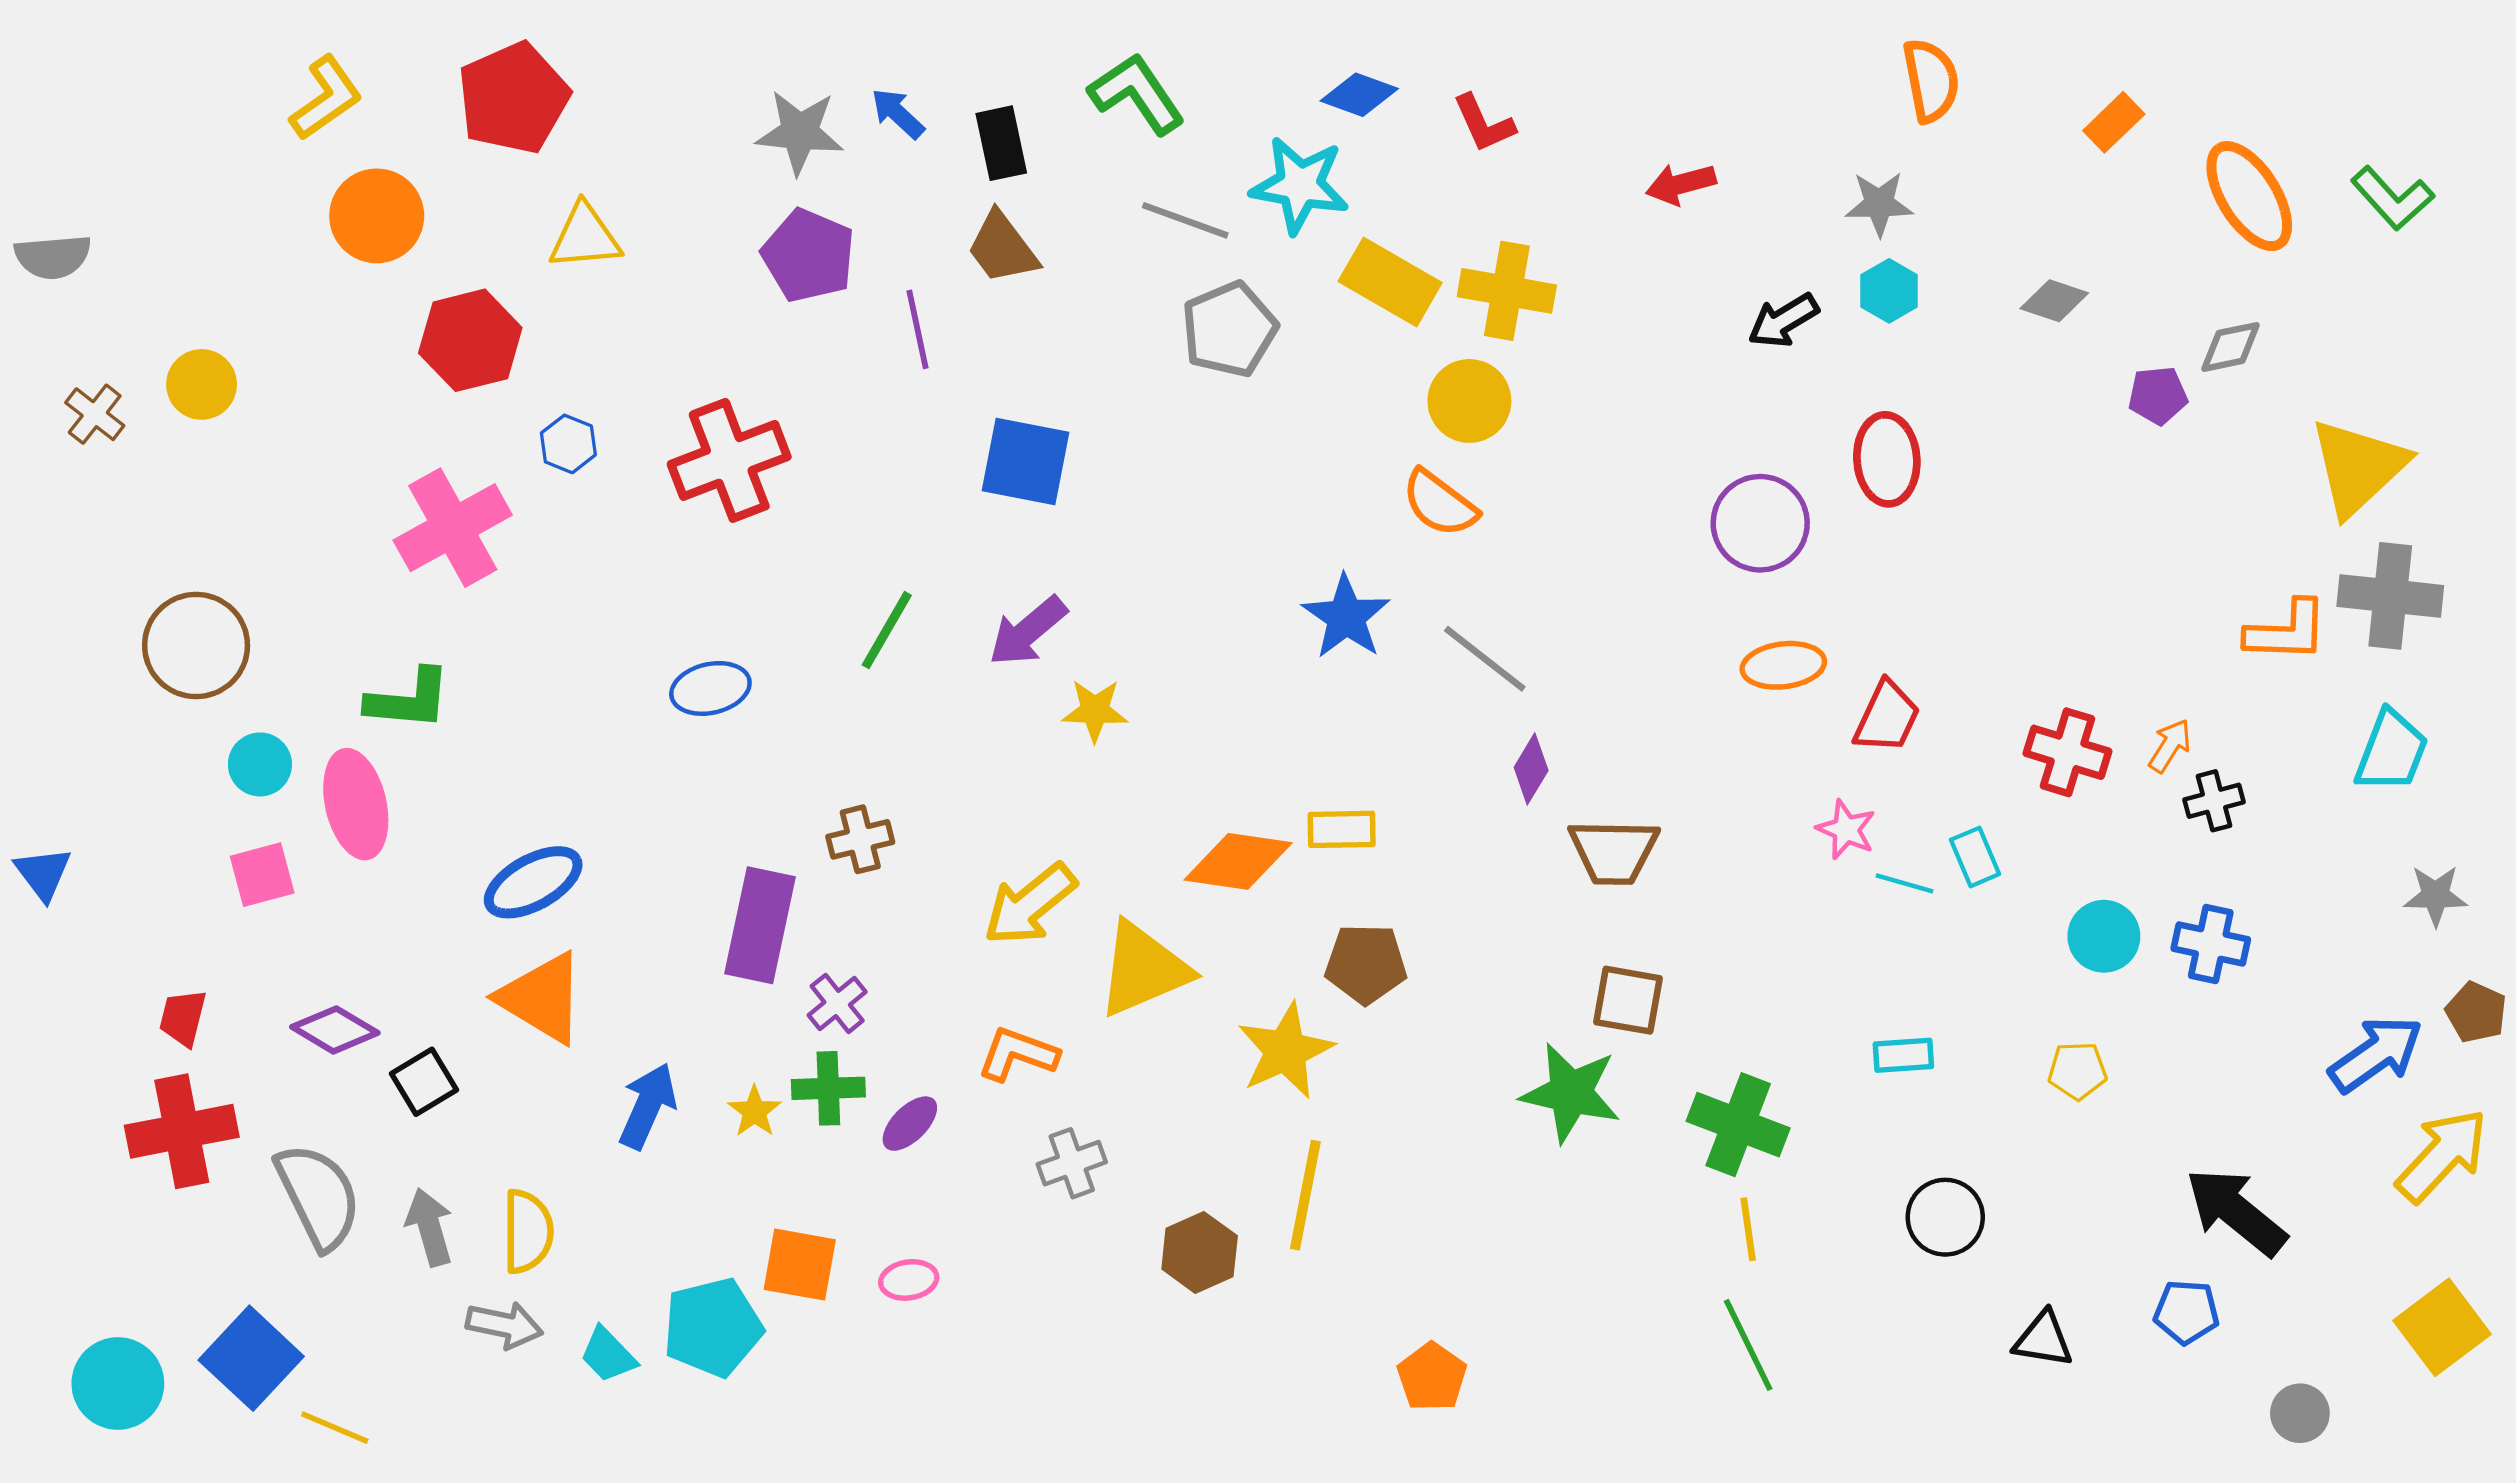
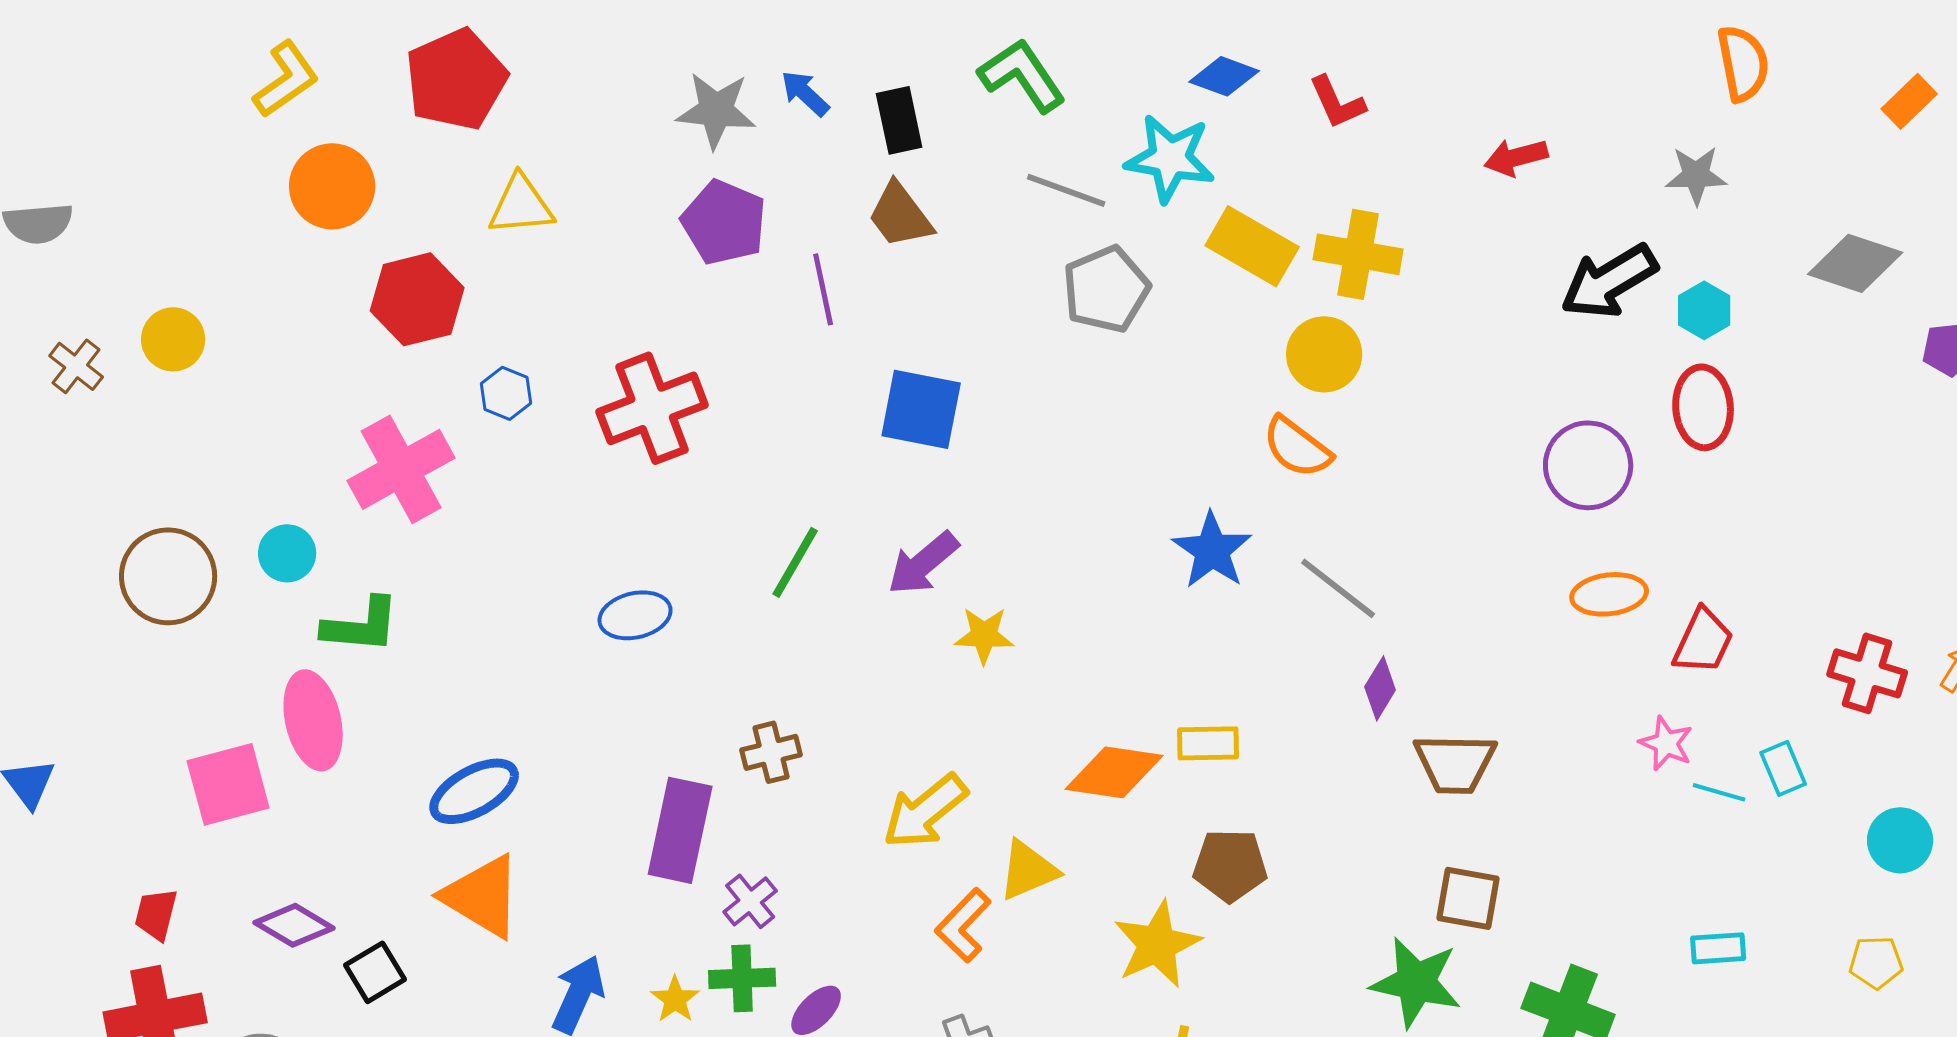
cyan hexagon: (1889, 291) -> (1704, 310), moved
gray diamond: (2054, 301) -> (1855, 263), size x1.5
black arrow: (1783, 321) -> (1609, 281), size x1.5
cyan circle: (260, 764) -> (287, 553), moved
pink square: (262, 875) -> (228, 784), size x1.4
yellow triangle: (1143, 969) -> (1028, 870), size x0.7
orange L-shape: (1018, 1054) -> (963, 925), moved, turned -66

